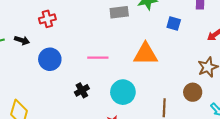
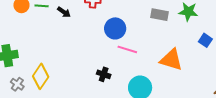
blue circle: (50, 59) -> (115, 28), moved
black cross: (82, 90) -> (104, 74), turned 32

